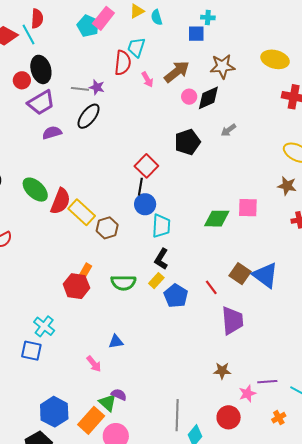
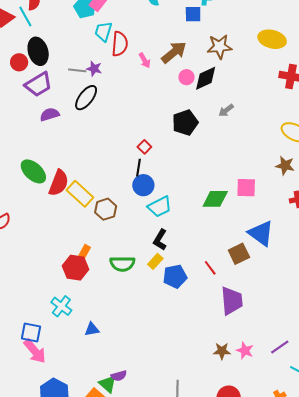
cyan trapezoid: (136, 47) -> (103, 31), moved
red square: (146, 166) -> (144, 147), size x0.6
cyan trapezoid: (161, 226) -> (160, 207), turned 60
brown square: (240, 274) -> (239, 254), turned 30
blue triangle: (265, 275) -> (261, 233), moved
blue pentagon: (176, 296) -> (175, 276), turned 30
cyan cross: (44, 326) -> (61, 306), moved
blue triangle: (116, 342) -> (92, 329), moved
pink arrow: (94, 364) -> (35, 351), moved, size x1.5
purple line: (267, 382) -> (280, 347), moved, turned -30
pink star: (247, 393) -> (245, 351), moved, turned -30
purple semicircle: (119, 395) -> (119, 376), turned 140

